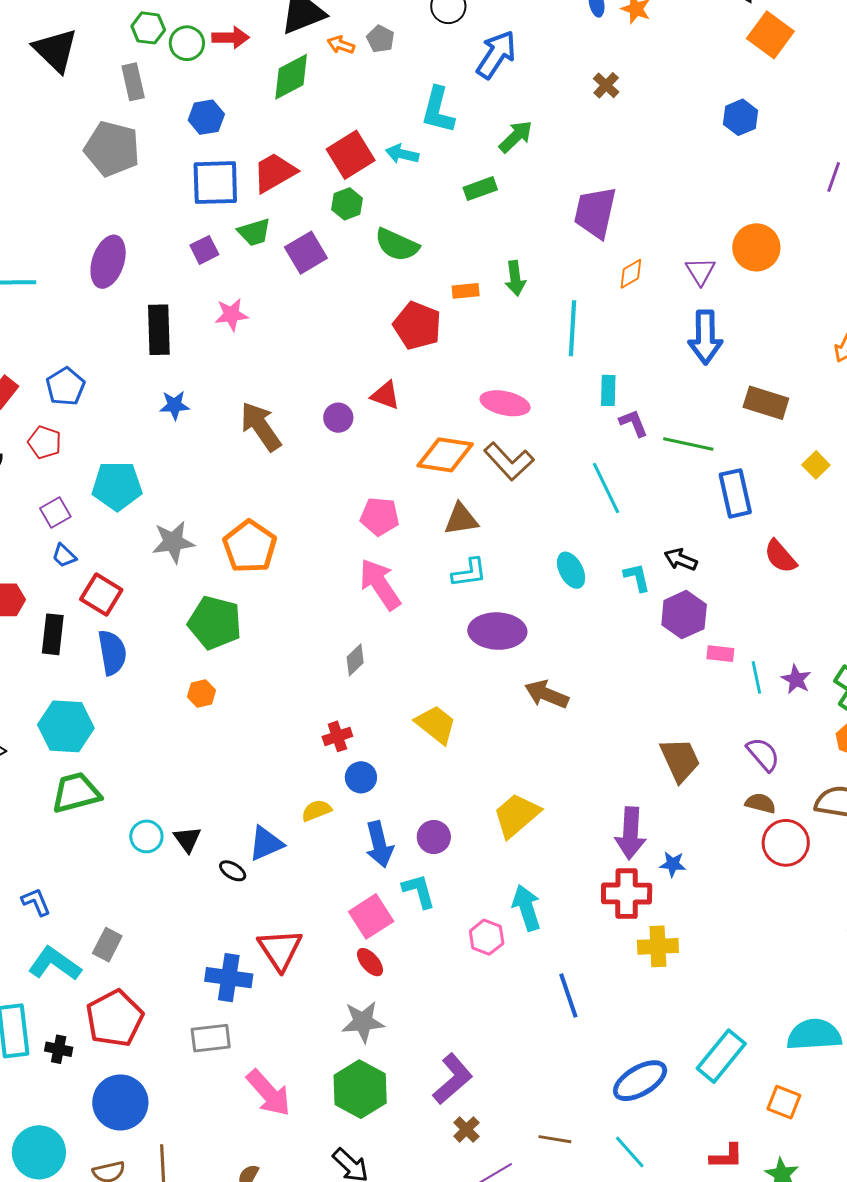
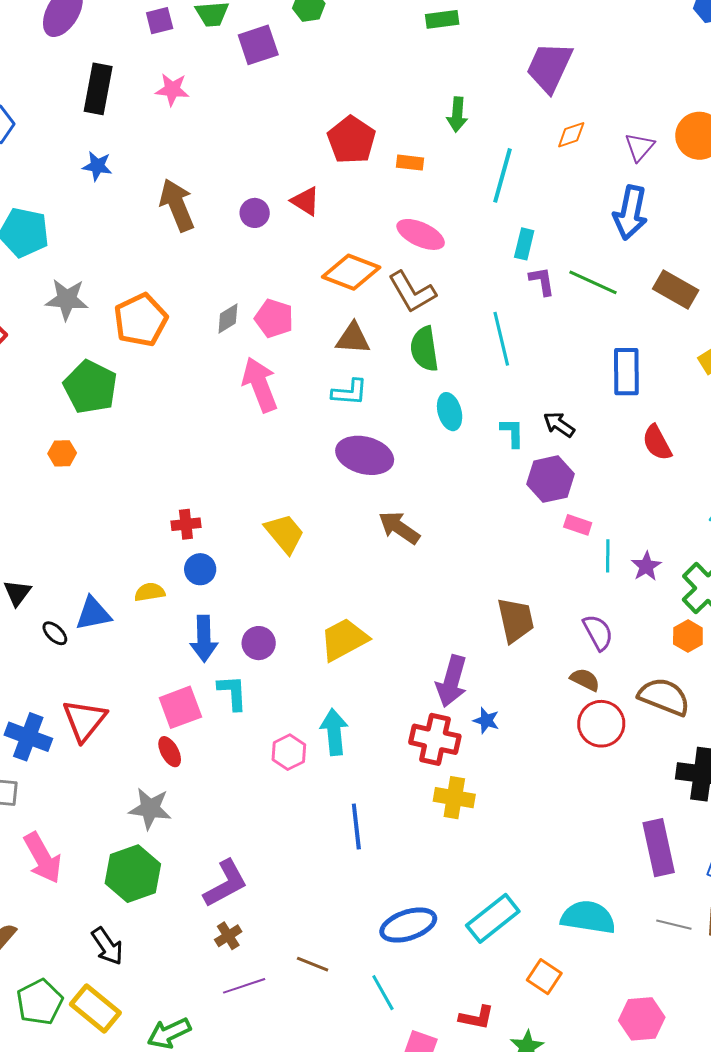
green semicircle: (397, 245) -> (424, 349), moved, turned 45
orange rectangle: (466, 291) -> (410, 163), moved
green line: (688, 444) -> (593, 282), moved
gray diamond: (355, 660) -> (228, 318), moved

